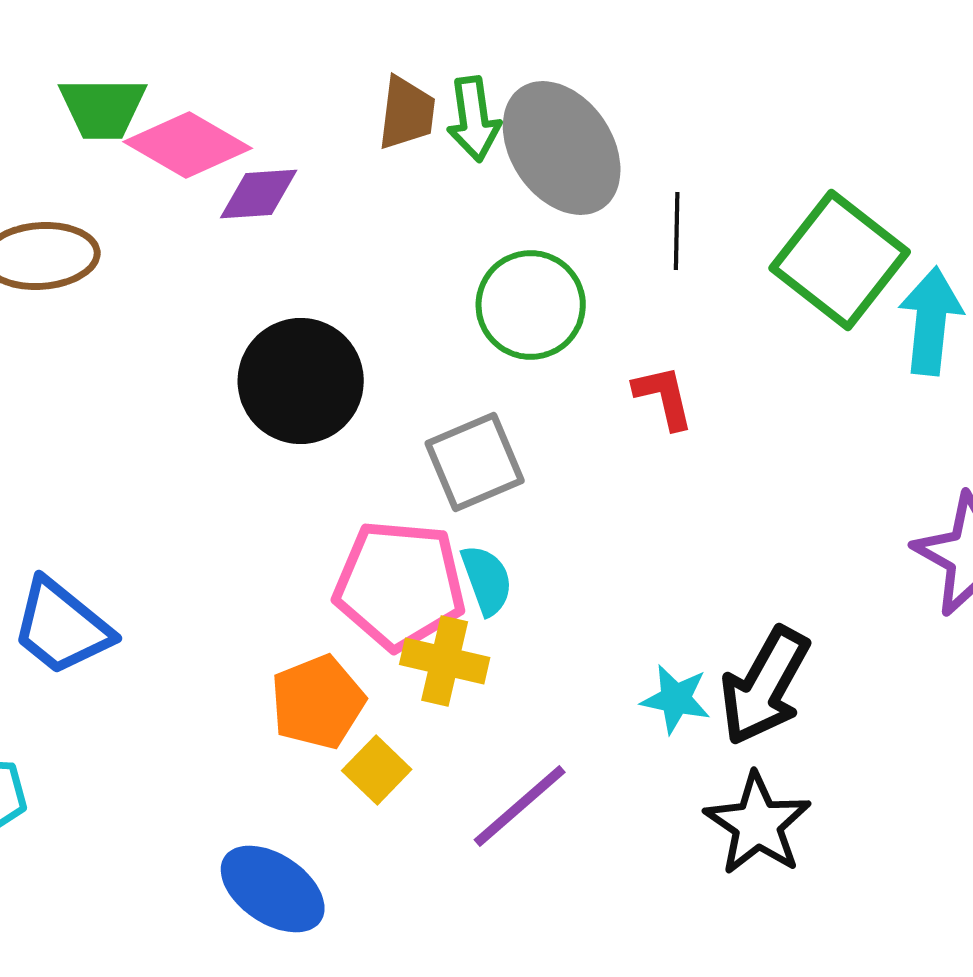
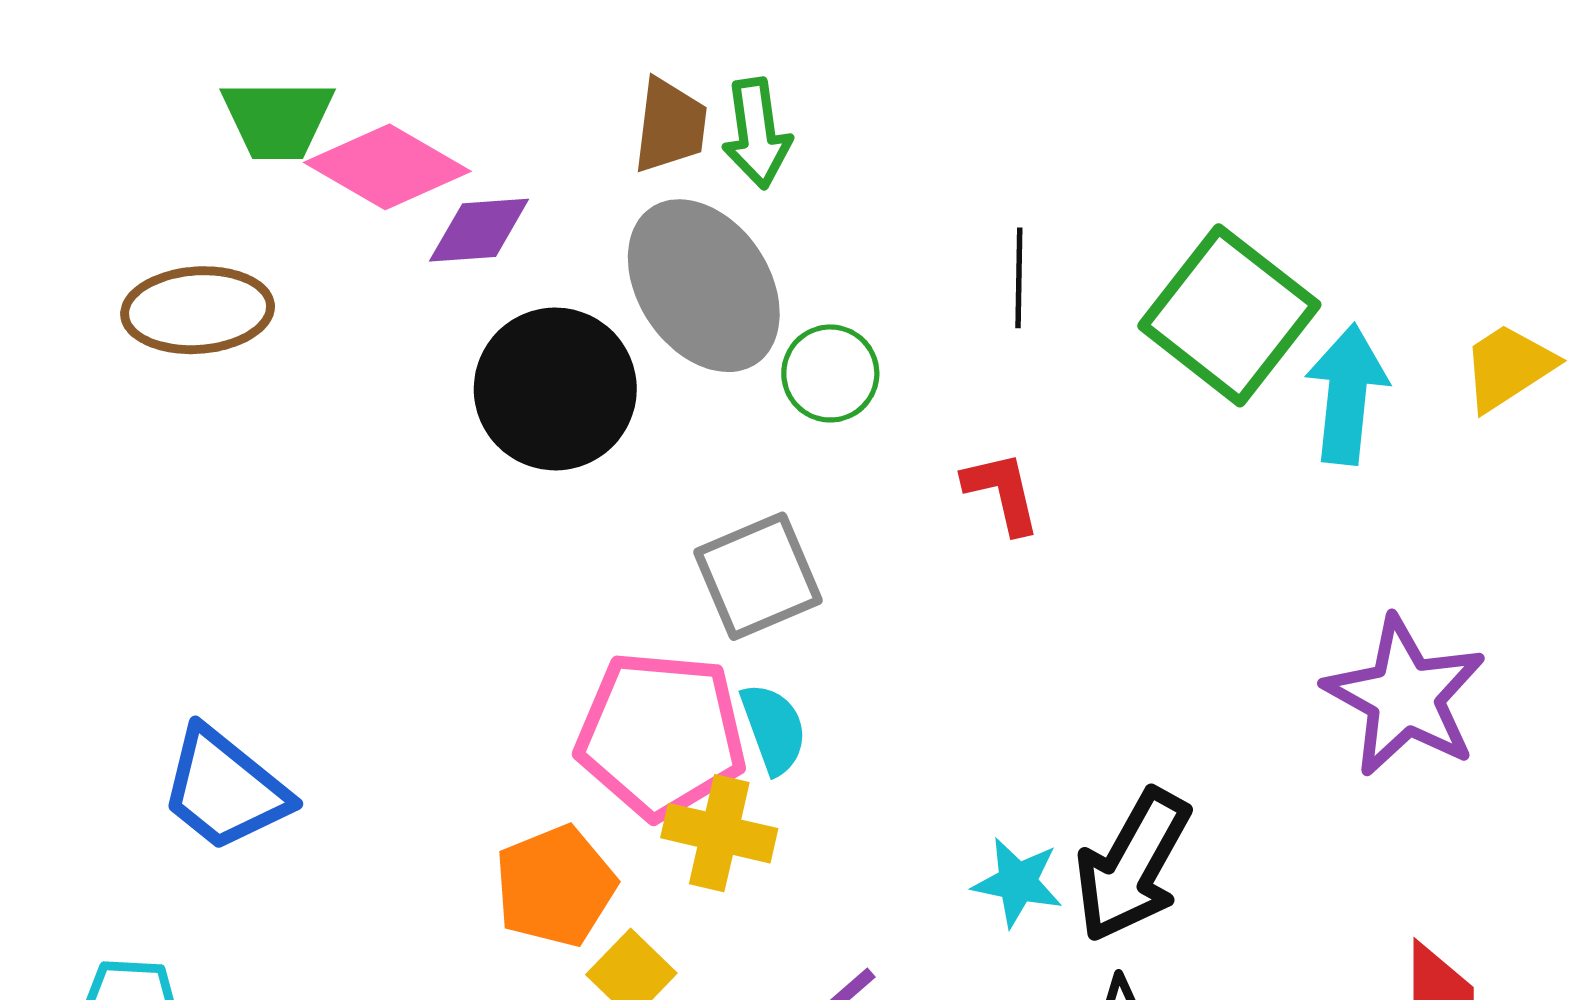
gray ellipse: (562, 148) -> (704, 286), moved
green circle: (531, 305) -> (830, 373), size x0.7
black circle: (301, 381) -> (555, 389), moved

